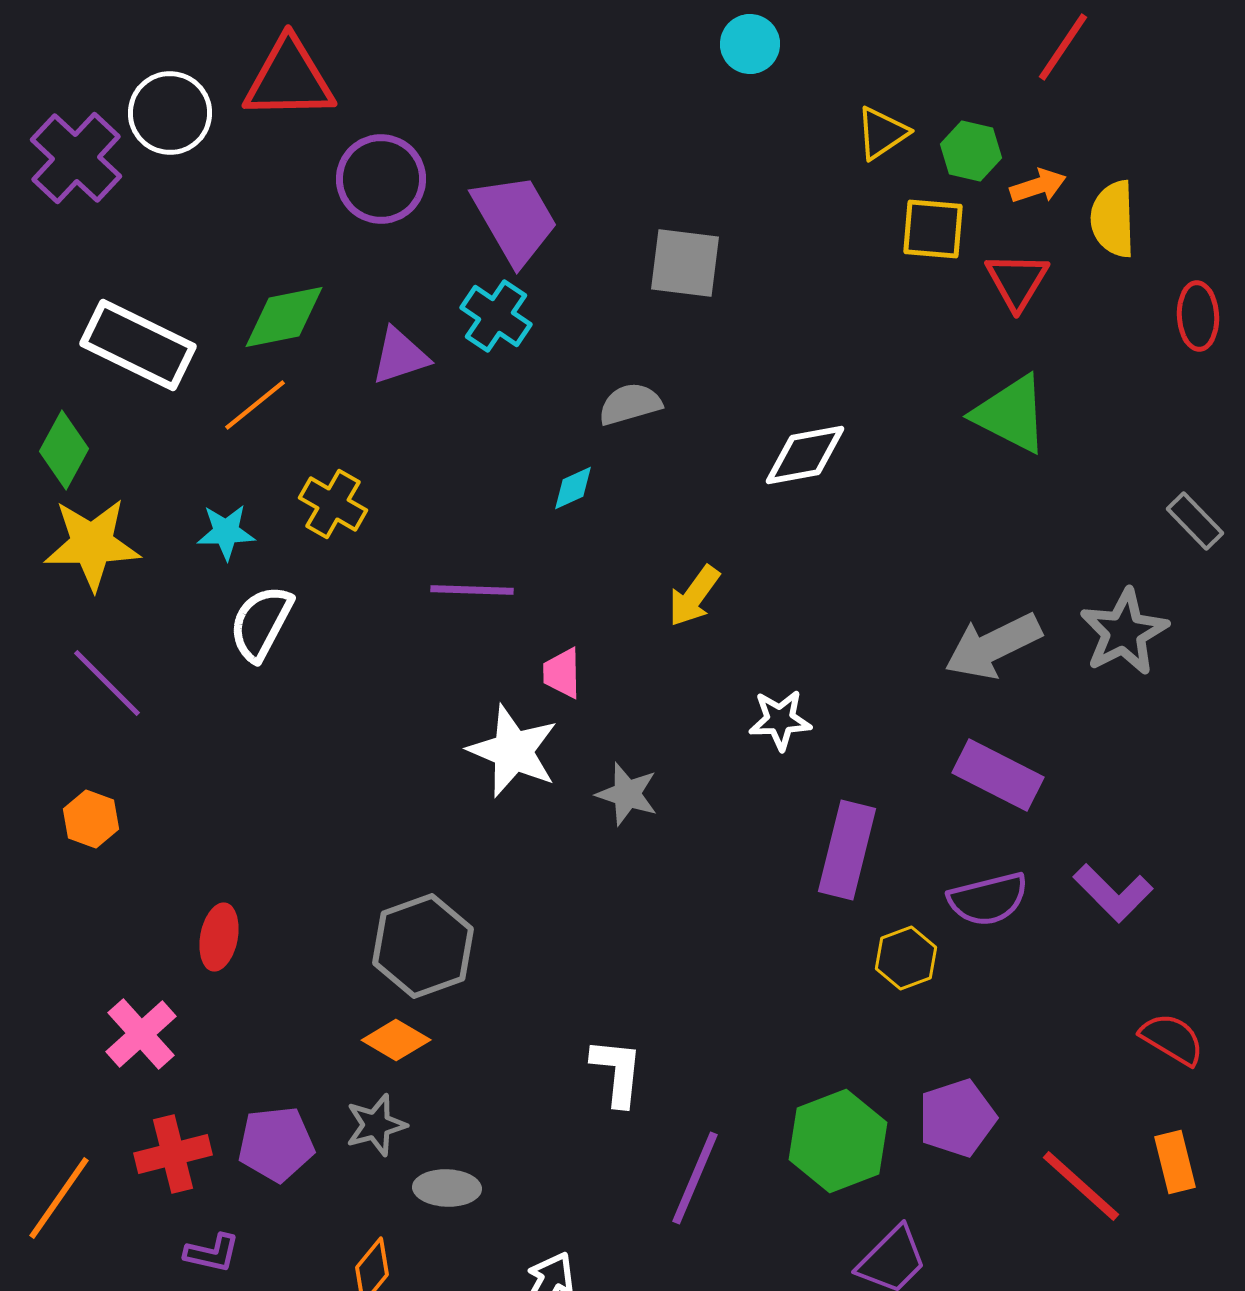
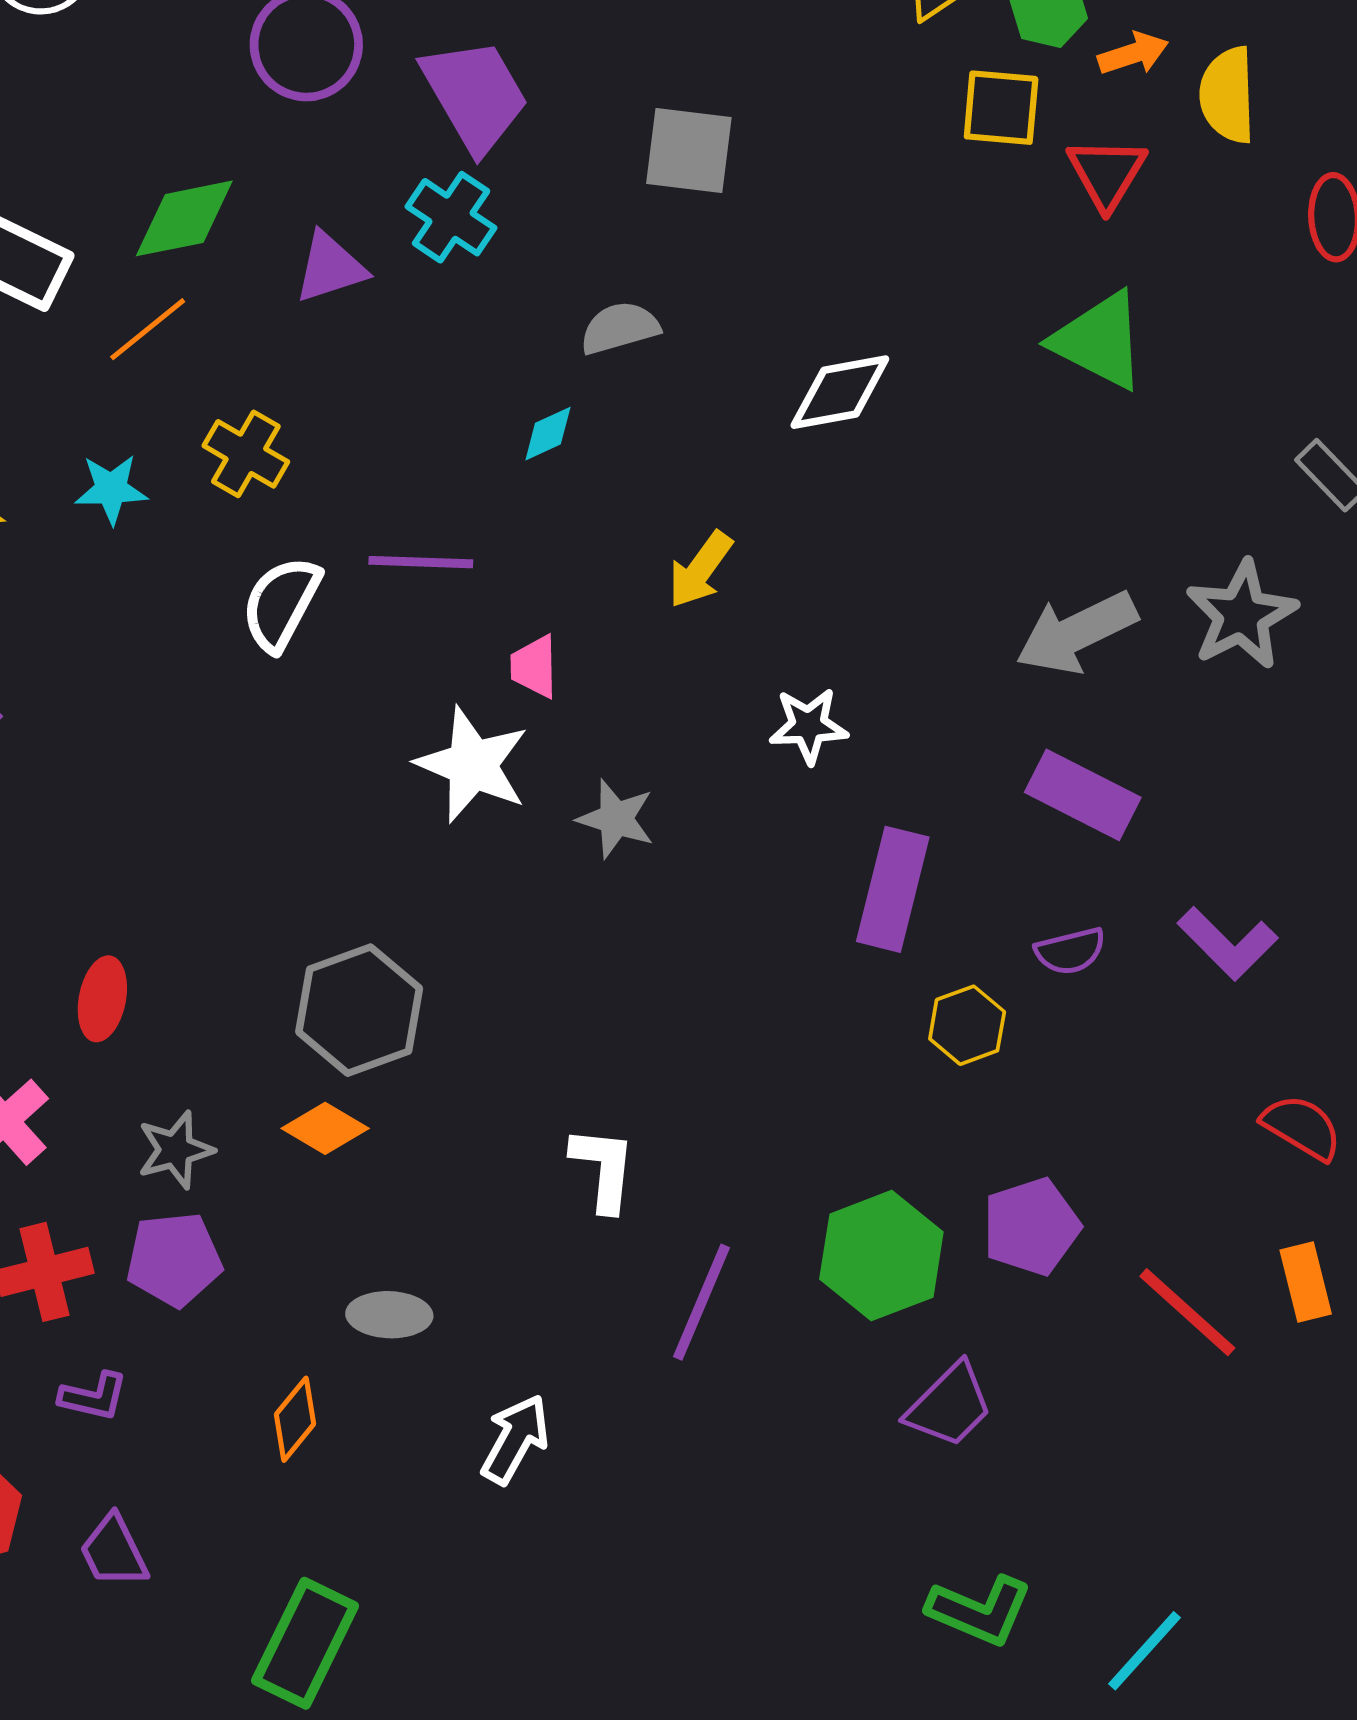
white semicircle: (261, 623) -> (281, 604), moved
purple semicircle: (988, 899) -> (1070, 951), size x0.7
gray star: (376, 1125) -> (175, 1150), moved

